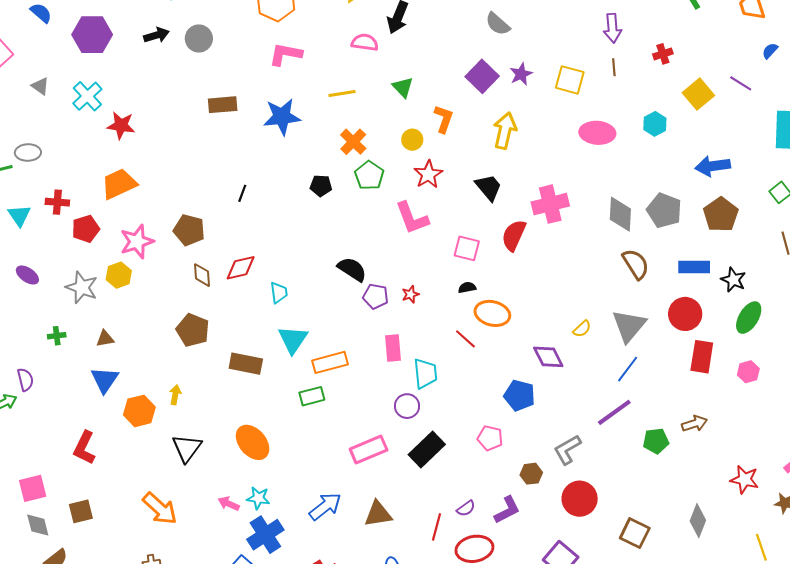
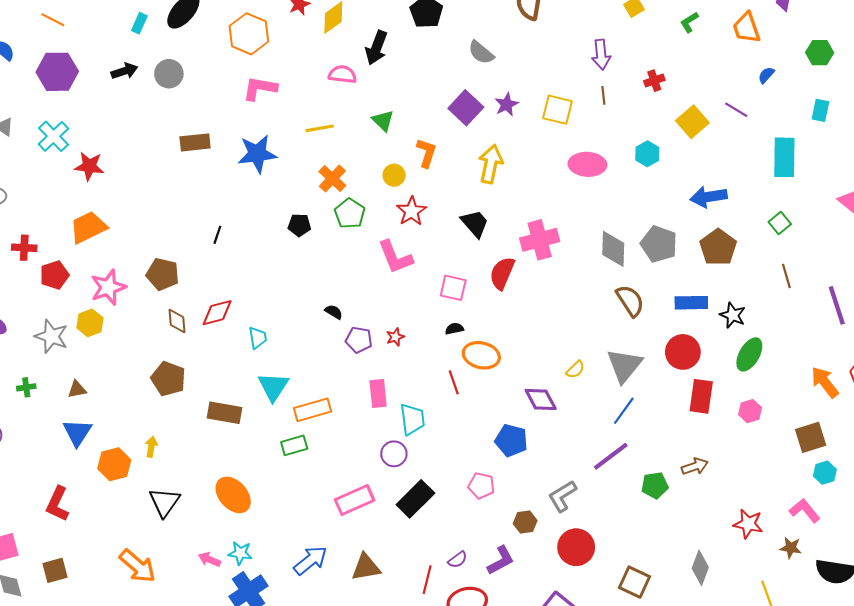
black semicircle: (352, 269) -> (334, 312), size x0.6
red line: (465, 339) -> (454, 382), turned 30

